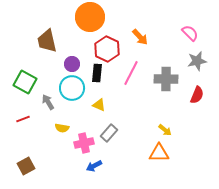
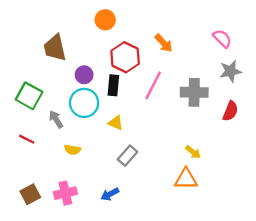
orange circle: (90, 17) -> (105, 20), size x0.6
red line: (23, 119) -> (27, 139), turned 48
pink cross: (84, 143) -> (65, 193), moved

